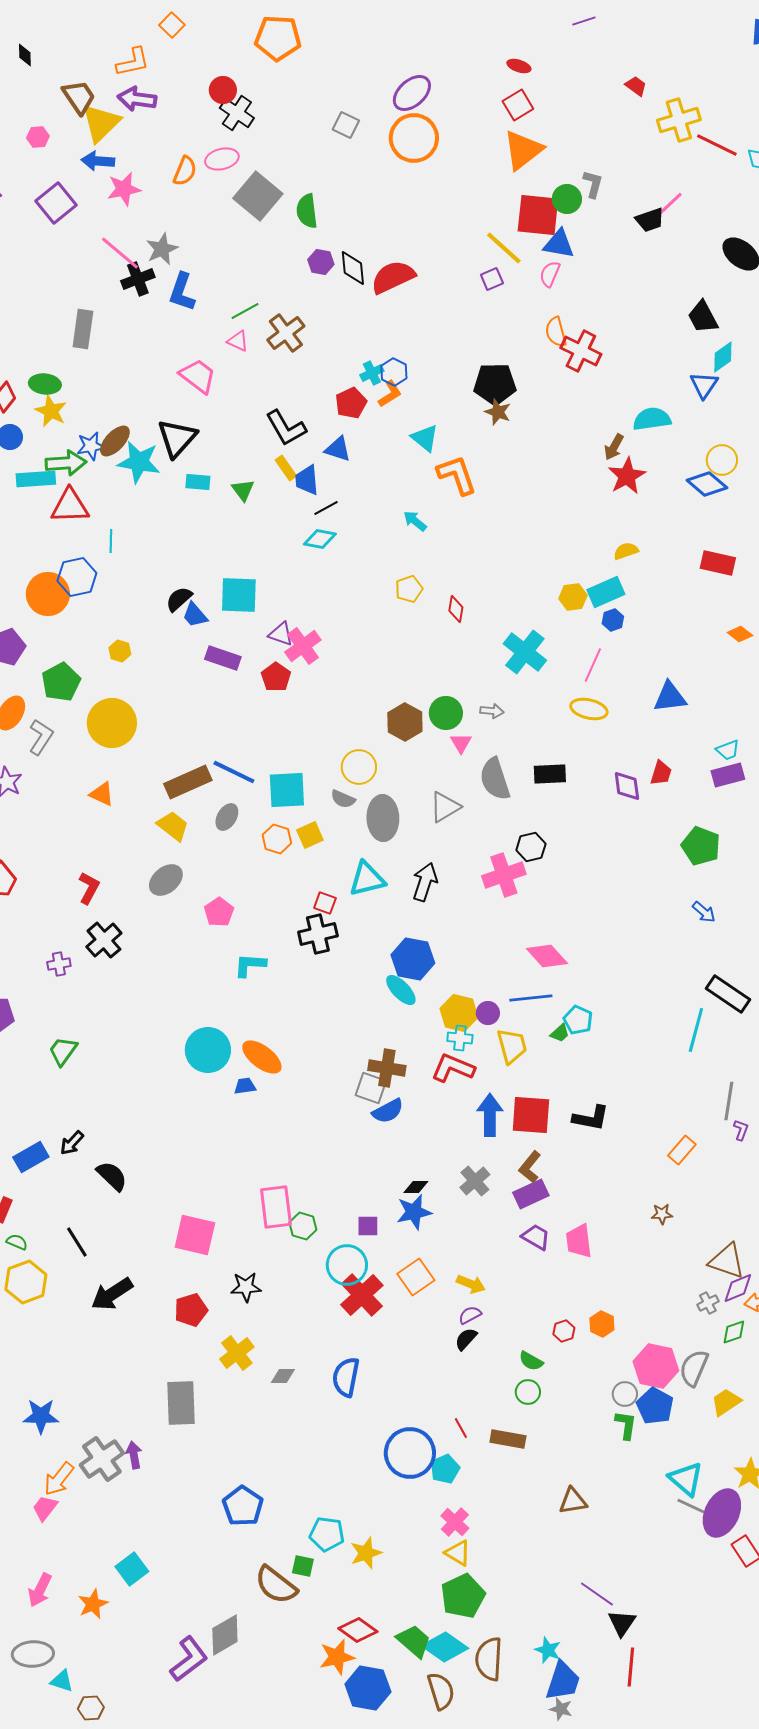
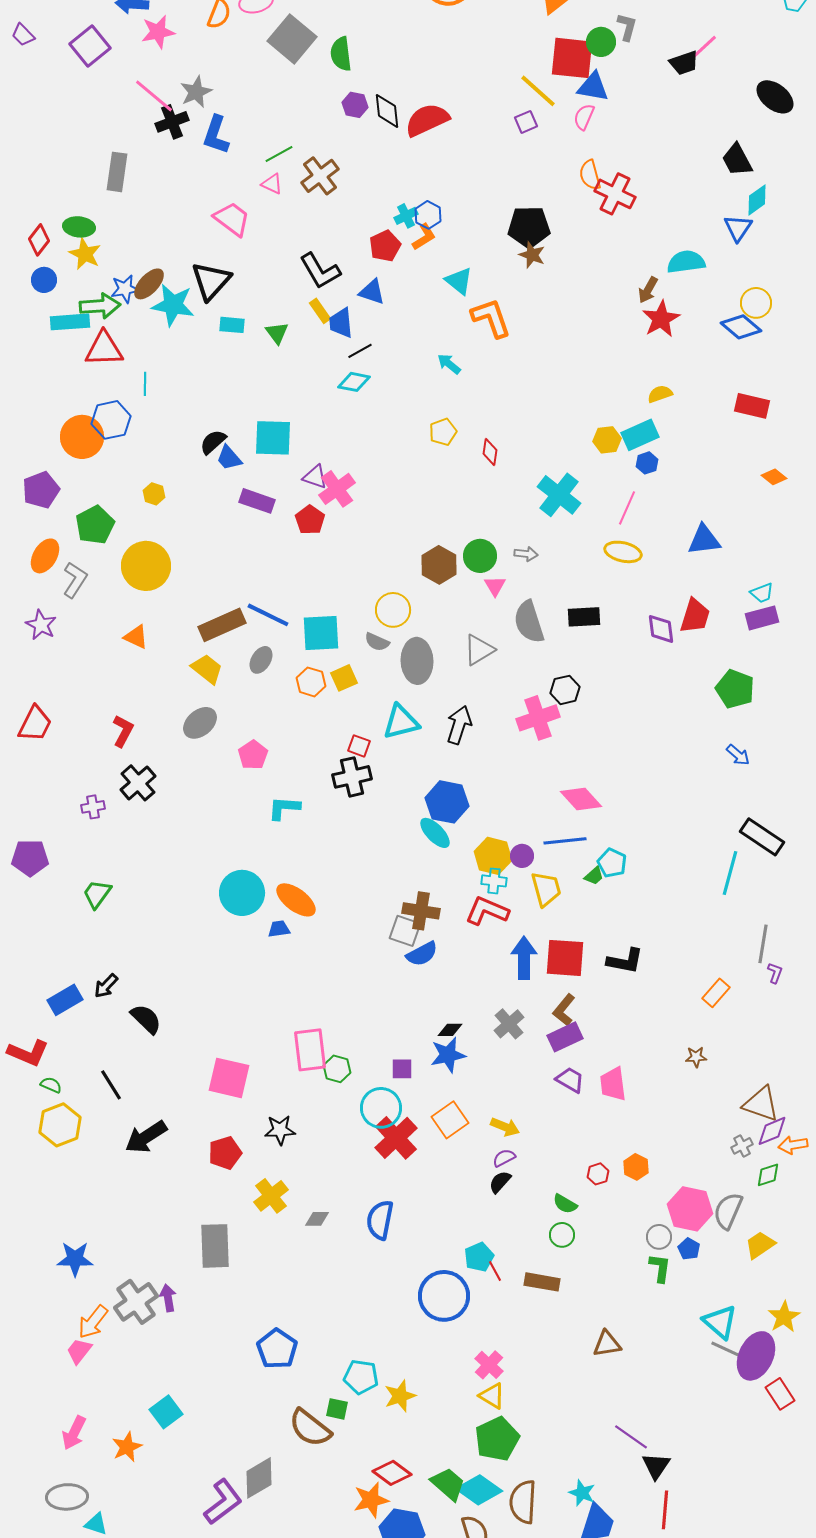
red trapezoid: (661, 773) -> (695, 616), size x1.4
blue pentagon: (655, 1406) -> (689, 1249), size x0.6
cyan pentagon: (445, 1469) -> (479, 1257), moved

